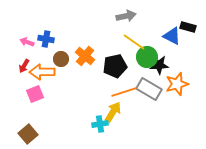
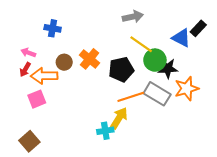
black rectangle: (188, 27) -> (198, 28), turned -63
blue cross: (46, 39) -> (53, 28), moved
pink arrow: (27, 42) -> (28, 53), moved

